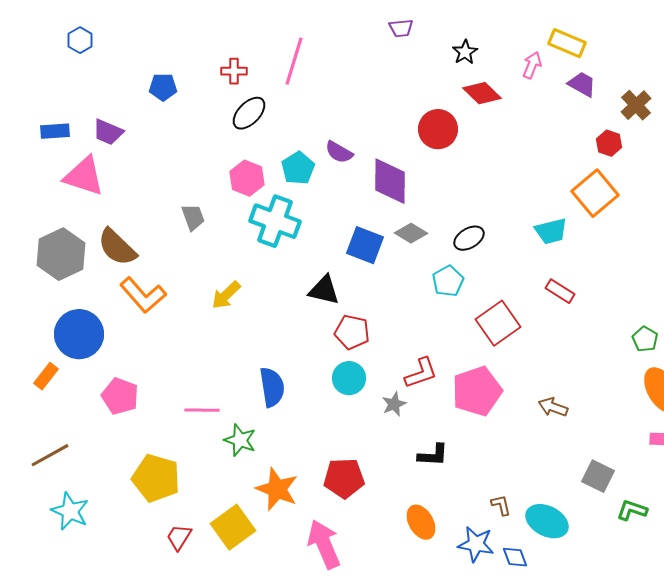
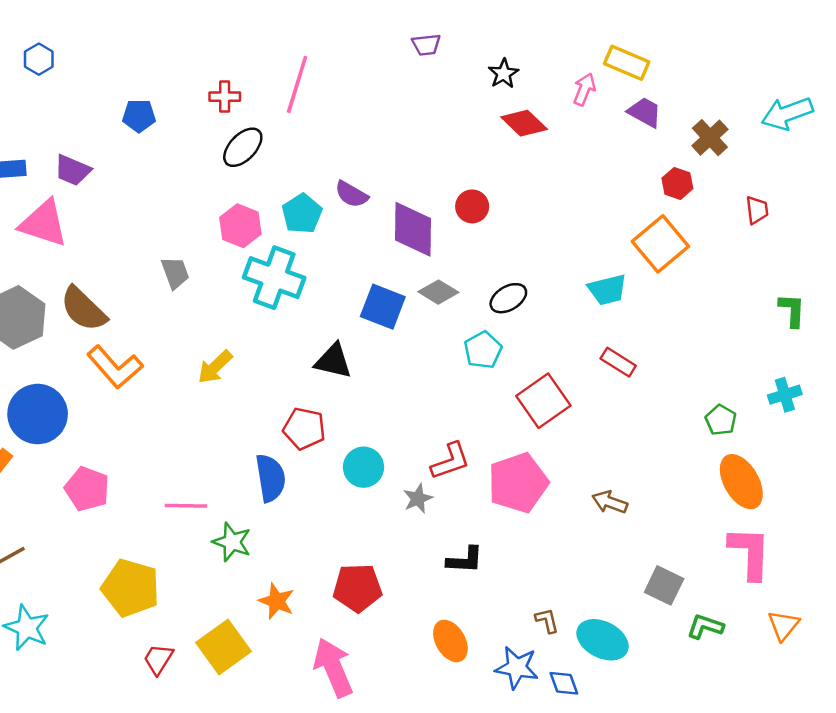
red circle: (438, 129) -> (472, 206), moved, size x0.7
red pentagon: (352, 332) -> (304, 429), moved
orange star: (277, 489) -> (277, 601), size x0.7

